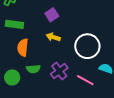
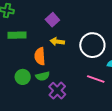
orange semicircle: (23, 48) -> (40, 56), moved
purple cross: (59, 71) -> (57, 91), moved
green circle: (12, 77) -> (23, 77), moved

